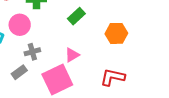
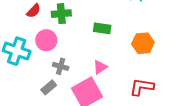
green rectangle: (76, 16) -> (102, 28), turned 54
gray cross: (32, 52) -> (61, 66), turned 35

